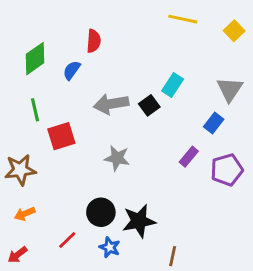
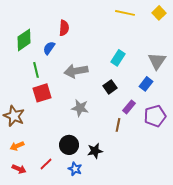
yellow square: (234, 31) -> (159, 13), moved
black square: (149, 105) -> (110, 87), moved
green line: (35, 110) -> (36, 70), moved
brown star: (20, 170) -> (14, 116), turned 30
black star: (139, 221) -> (95, 151), size x0.7
red arrow: (17, 255) -> (19, 169), moved, turned -120
brown line: (173, 256) -> (118, 125), moved

